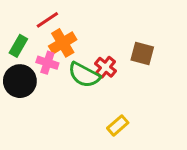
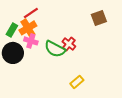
orange cross: (63, 43) -> (28, 28), moved
brown square: (142, 54) -> (99, 18), moved, turned -35

